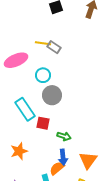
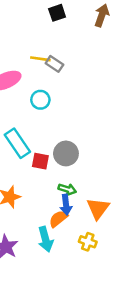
gray circle: (52, 95) -> (66, 153), moved
green arrow: (64, 136) -> (67, 189), moved

